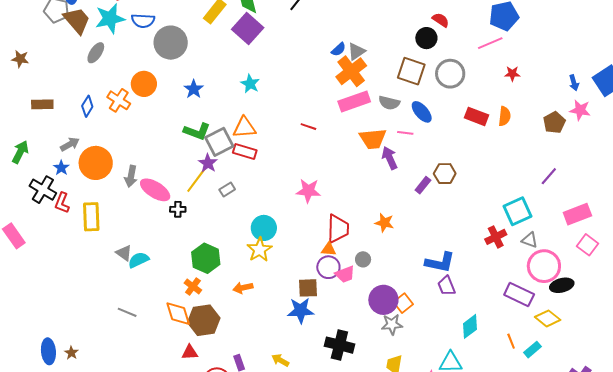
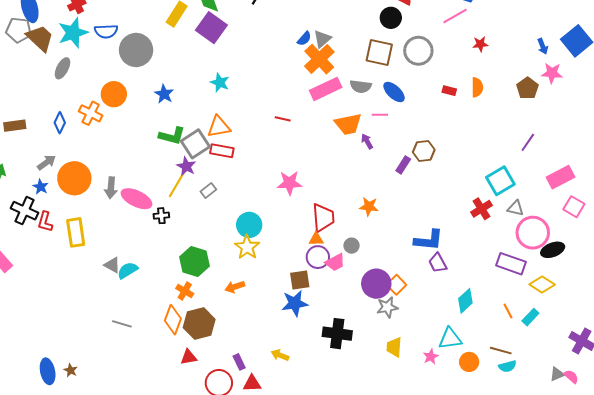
red rectangle: (476, 116) -> (449, 91), size x0.6
purple arrow: (390, 158) -> (367, 141), size x0.7
orange diamond: (178, 314) -> (173, 320), turned 44

